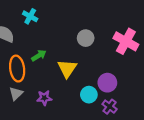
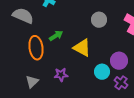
yellow triangle: (67, 69) -> (82, 48), turned -36
gray triangle: (16, 94) -> (32, 82), moved

